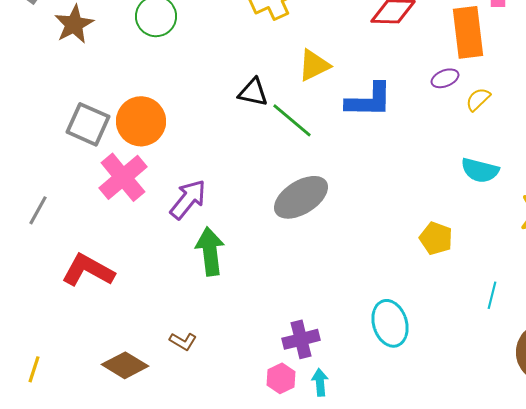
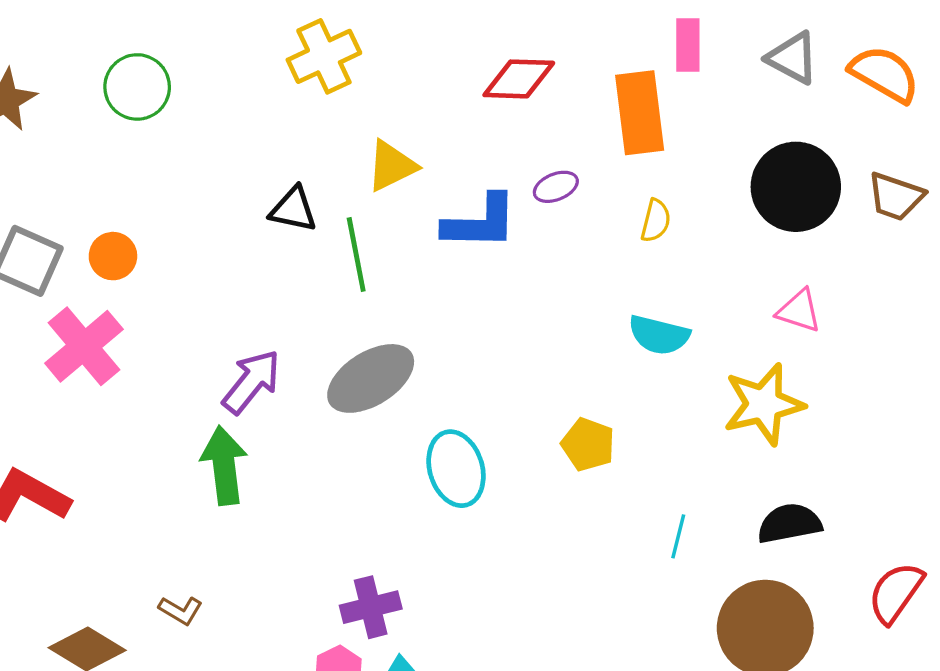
purple ellipse: (445, 78) -> (556, 187), moved
yellow semicircle: (478, 99) -> (656, 221), turned 148
green line: (292, 120) -> (356, 254), turned 39
orange circle: (141, 121) -> (113, 256), size x0.6
purple arrow: (188, 199) -> (251, 382), moved
cyan ellipse: (390, 323) -> (456, 469), moved

